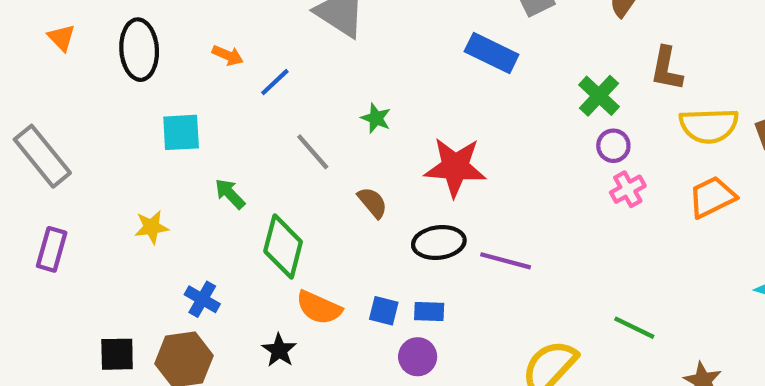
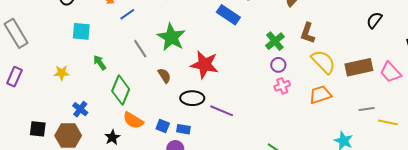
green star: (376, 118) -> (171, 37), size x2.0
yellow semicircle: (709, 126) -> (323, 62), turned -140

